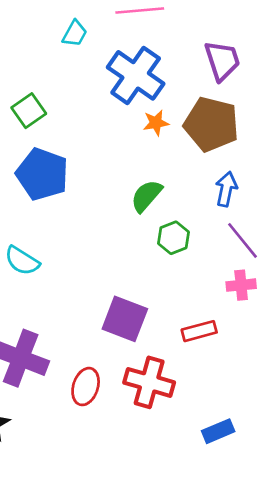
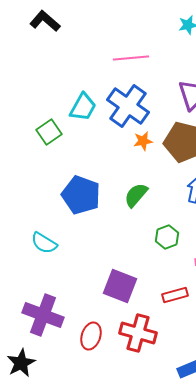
cyan trapezoid: (75, 34) -> (83, 107), moved, size x1.4
blue pentagon: (42, 174) -> (81, 195), moved
green hexagon: (173, 238) -> (167, 237), moved

